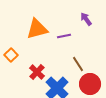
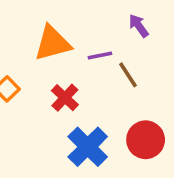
brown line: (78, 64) -> (128, 75), moved
red cross: (37, 72) -> (65, 98), moved

